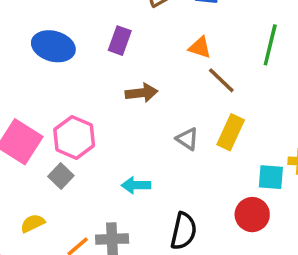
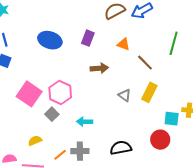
orange triangle: (200, 47) -> (123, 44), moved
cyan arrow: (136, 185) -> (85, 122), moved
black semicircle: (183, 231) -> (121, 148), turned -115

